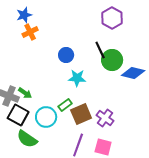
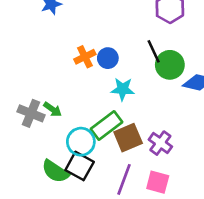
orange cross: (30, 32) -> (85, 57), moved
green rectangle: (65, 105) -> (106, 125), size x1.6
black square: (18, 115) -> (80, 166), moved

